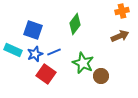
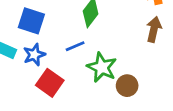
brown arrow: (120, 36) -> (154, 29), turned -54
blue line: (54, 52) -> (75, 46), moved

